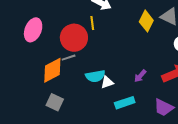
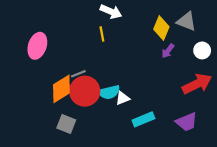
red circle: (74, 38) -> (85, 91), moved
purple arrow: (140, 76) -> (168, 51), moved
purple trapezoid: (164, 107) -> (187, 122), turned -45

